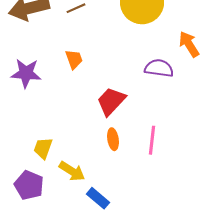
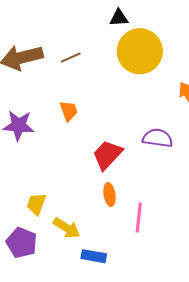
purple semicircle: (159, 68) -> (158, 138), moved
pink line: (152, 140) -> (139, 218), moved
blue rectangle: (98, 198) -> (94, 256), turned -30

